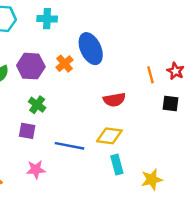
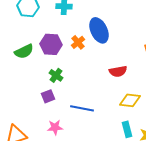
purple square: (27, 131) -> (48, 96), turned -32
yellow diamond: (109, 136) -> (130, 100), moved
cyan rectangle: (117, 165) -> (127, 129), moved

